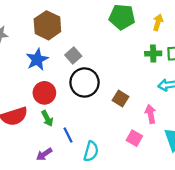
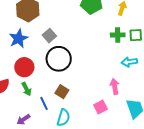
brown square: (120, 98) -> (62, 92), moved
pink square: (134, 138) -> (101, 107), turned 32

